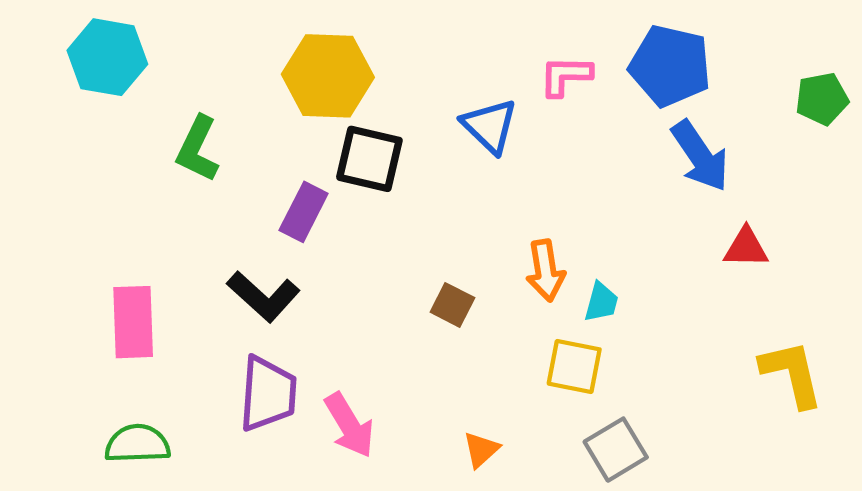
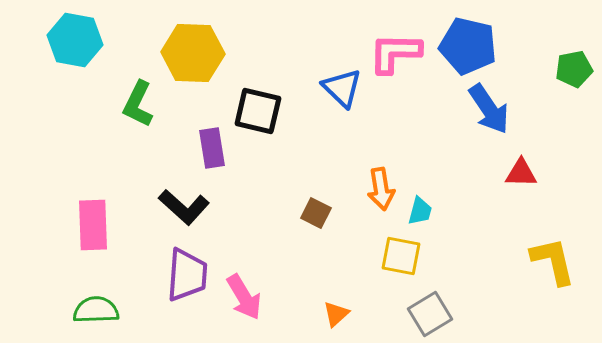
yellow hexagon: (328, 76) -> (193, 53), moved
pink L-shape: (566, 76) -> (395, 53), size x1.4
purple rectangle: (304, 212) -> (212, 148), turned -36

